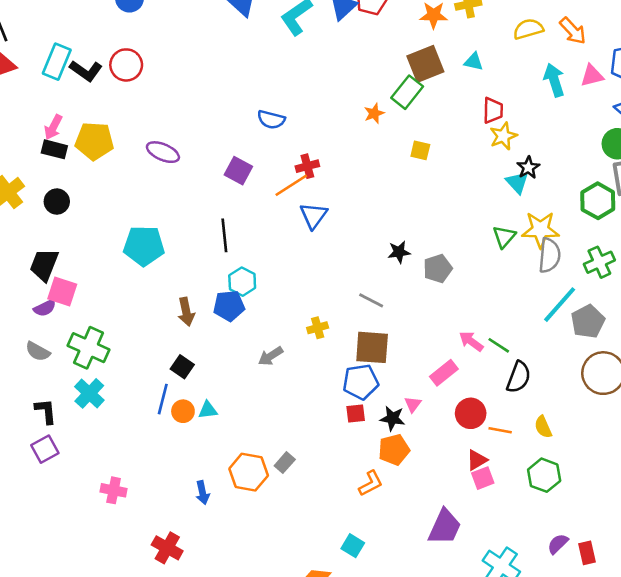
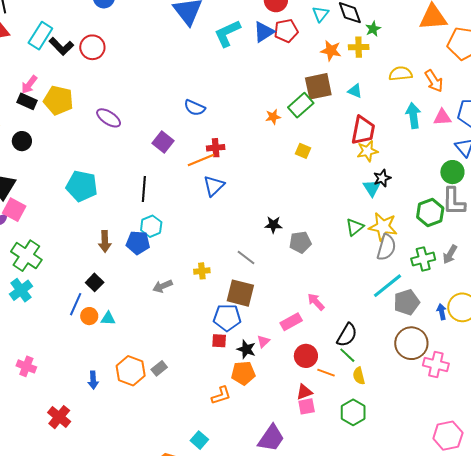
red trapezoid: (493, 110) -> (363, 130), size x1.4
green line: (499, 345) -> (347, 355), moved

